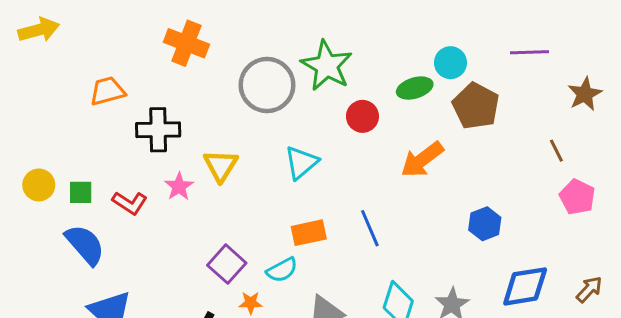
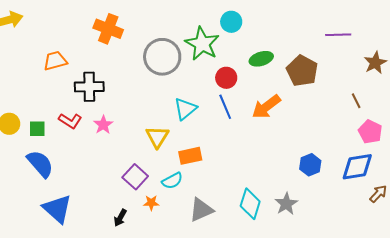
cyan circle: (450, 63) -> (231, 22), moved
yellow triangle: (221, 166) -> (157, 137), moved
red L-shape: (130, 203) -> (70, 121), moved
blue hexagon: (485, 224) -> (310, 165), moved
blue line: (370, 228) -> (225, 107), moved
blue diamond: (525, 286) -> (357, 167), moved

